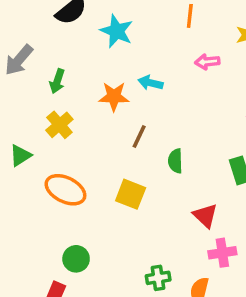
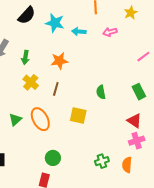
cyan arrow: (150, 83) -> (79, 32), moved
brown line: (139, 137) -> (56, 89), moved
green triangle: (20, 155) -> (15, 120), moved
orange ellipse: (65, 190) -> (40, 119), turned 45
red triangle: (205, 216) -> (134, 121), moved

